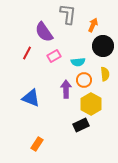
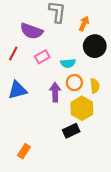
purple semicircle: (44, 32) -> (31, 31), turned -35
yellow semicircle: (105, 74) -> (95, 86), moved
blue triangle: (31, 98) -> (18, 90), moved, turned -36

